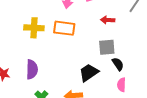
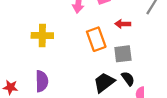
orange rectangle: (64, 28) -> (96, 39), moved, turned 65
black semicircle: (118, 64) -> (128, 79), moved

